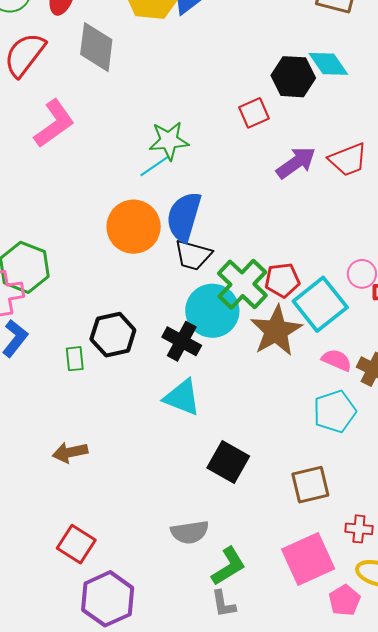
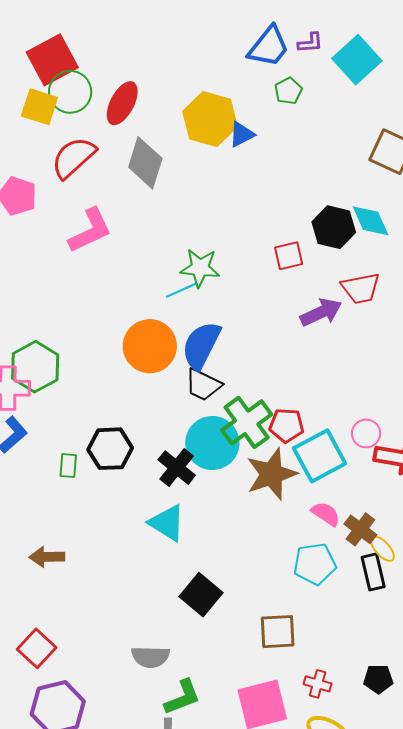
red trapezoid: (348, 160) -> (361, 288), moved

